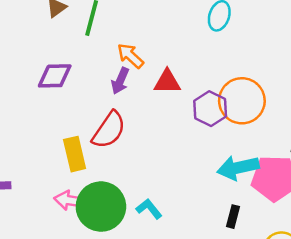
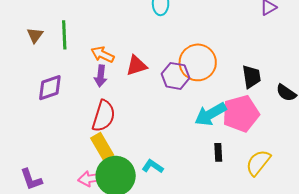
yellow rectangle: (75, 154) -> (102, 147), moved

